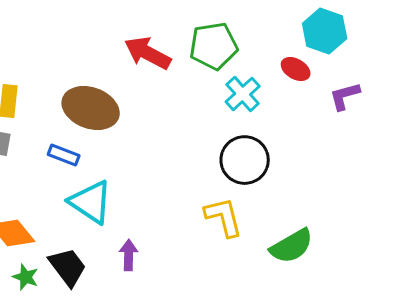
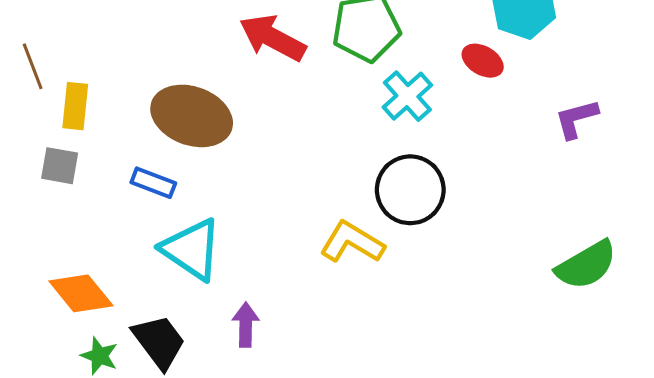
purple L-shape: (345, 96) -> (576, 119), moved
yellow L-shape: (224, 217) -> (352, 242), moved, turned -45
green semicircle: (292, 246) -> (586, 265), moved

